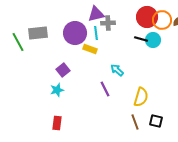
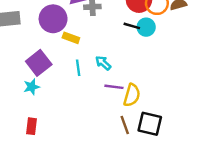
cyan line: (96, 33) -> (78, 68), moved
purple square: (63, 70) -> (39, 63), size x1.5
purple line: (105, 89) -> (114, 87), moved, turned -56
black square: (156, 121) -> (150, 124), size x1.5

